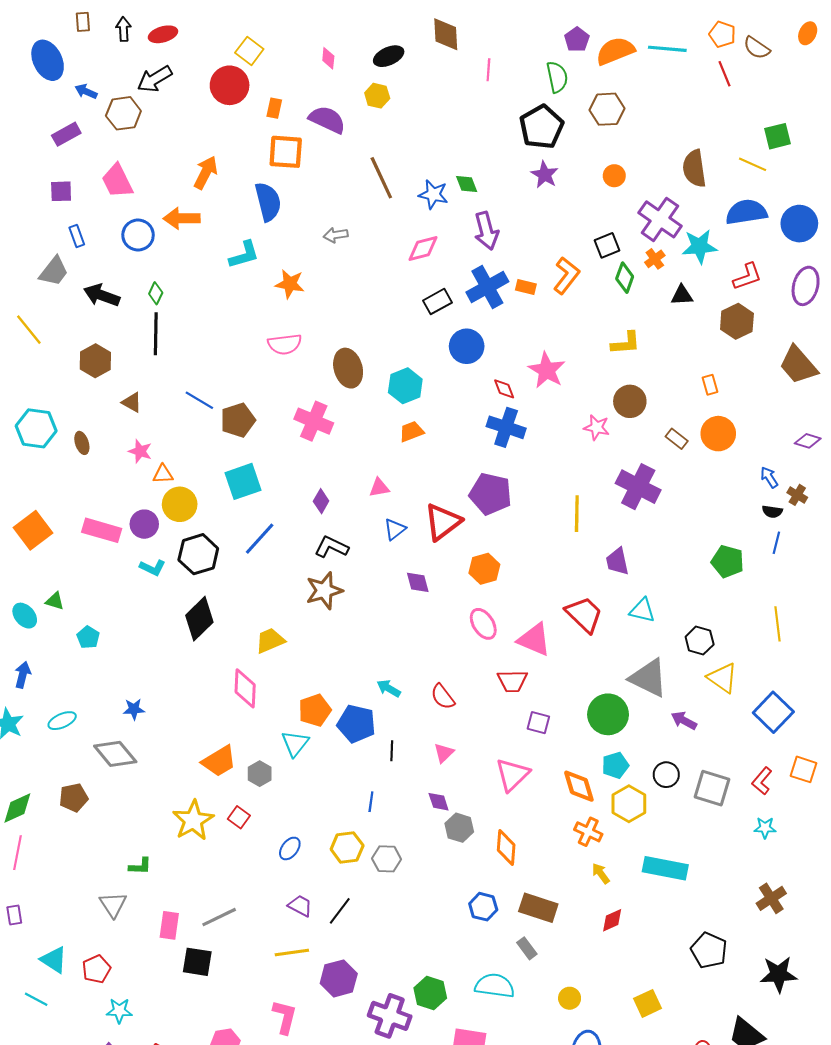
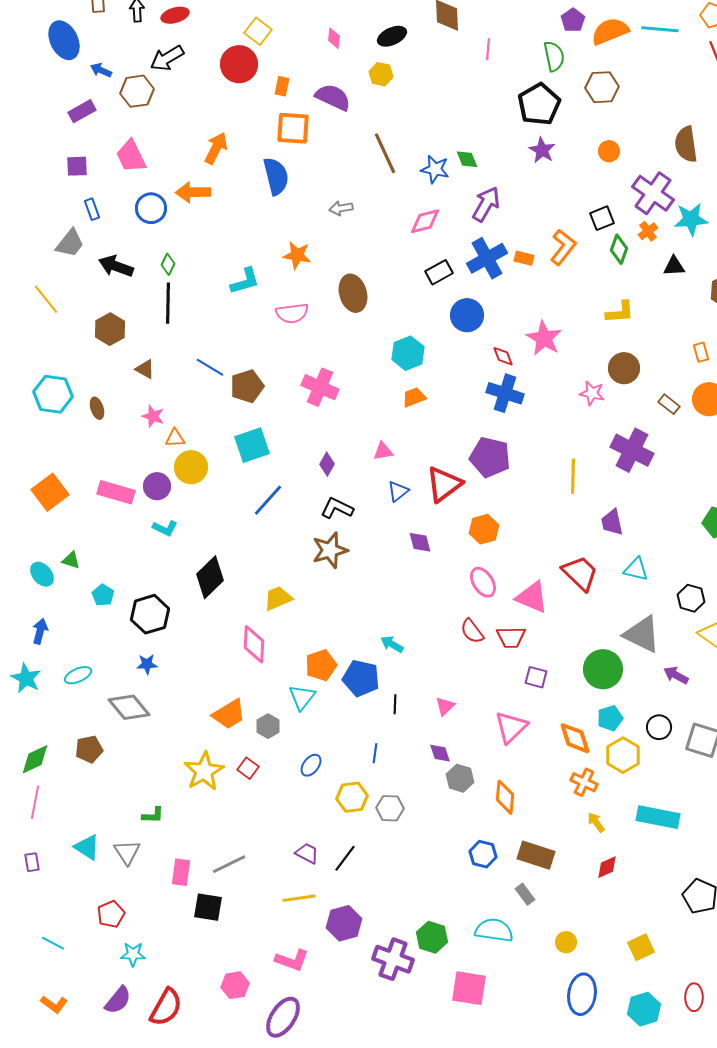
purple arrow: (486, 231) -> (486, 204), turned -135
cyan L-shape: (244, 255) -> (245, 281), moved
brown ellipse: (348, 368) -> (353, 293), moved
black hexagon: (198, 554) -> (150, 614), moved
red semicircle: (443, 697) -> (472, 631), moved
blue ellipse: (290, 848) -> (311, 765), moved
cyan triangle: (54, 960) -> (87, 847), moved
pink L-shape: (285, 1017) -> (292, 960), turned 96

